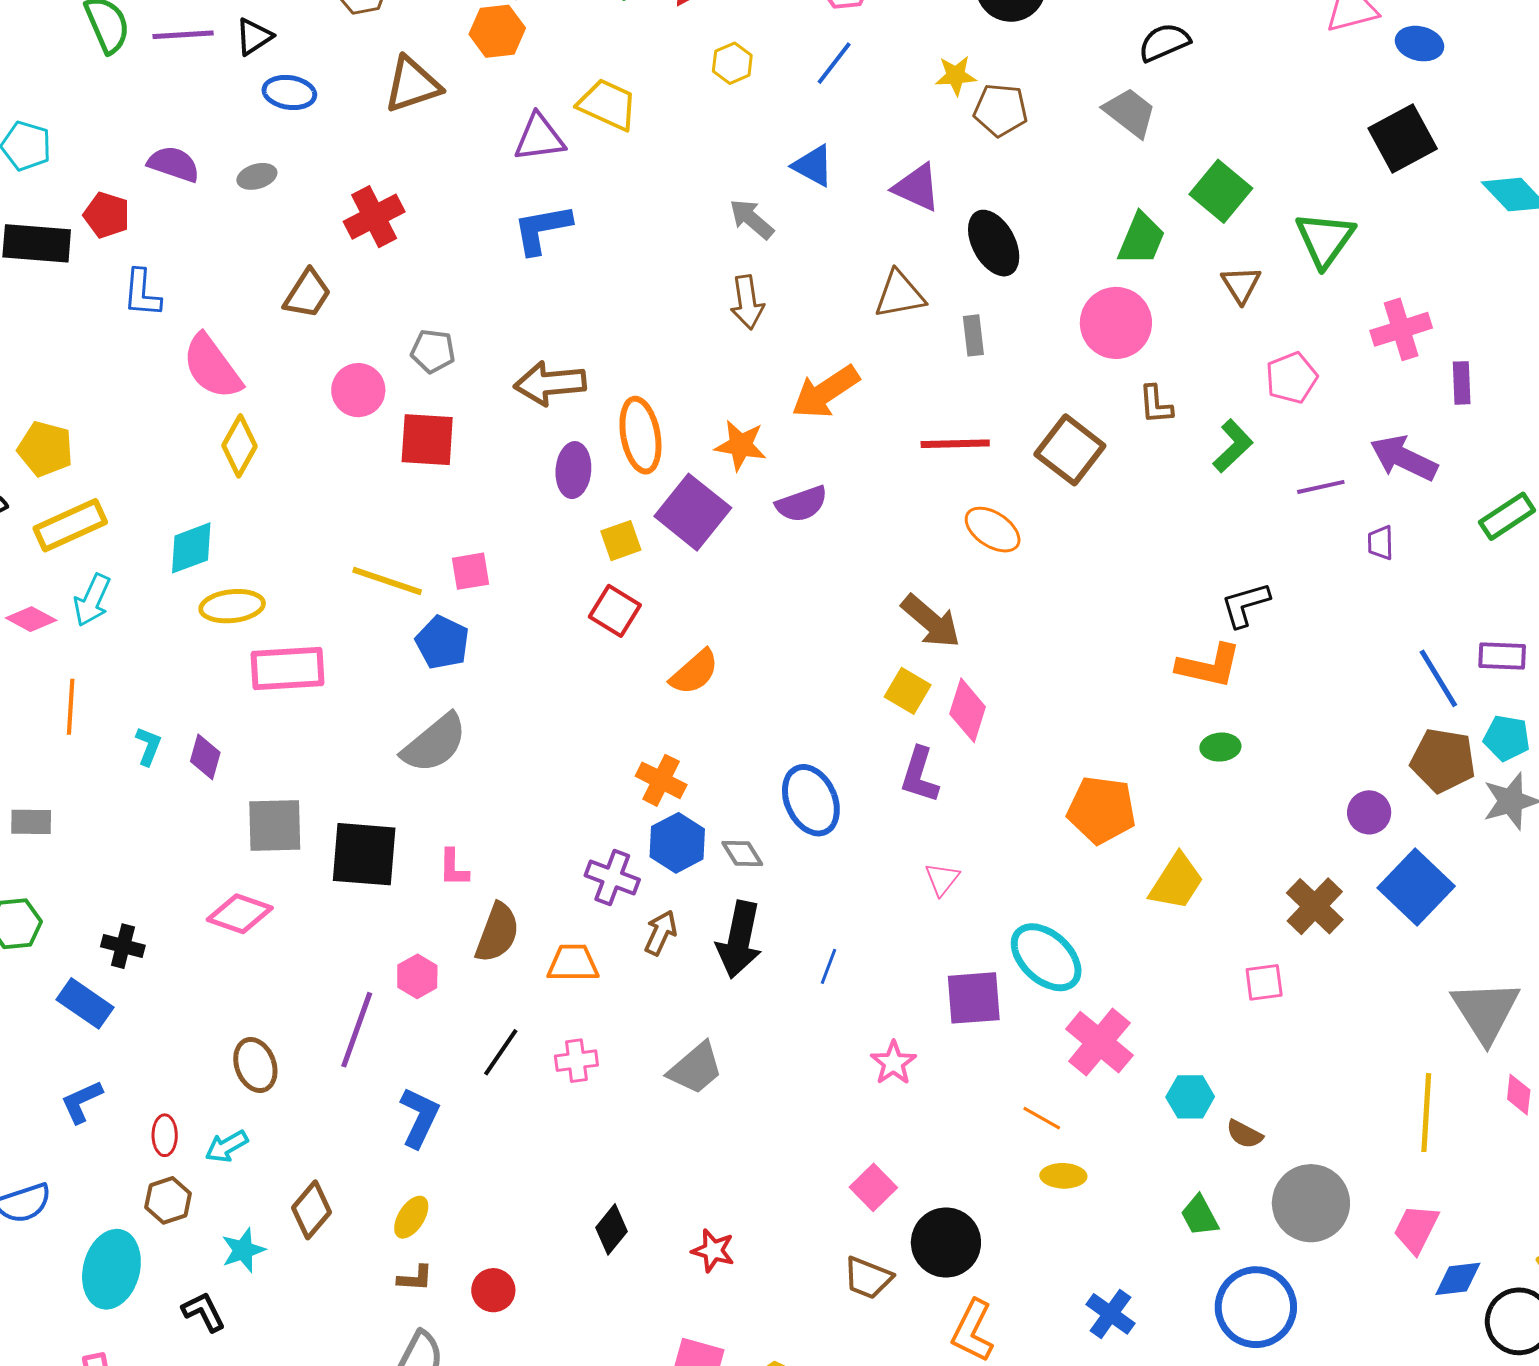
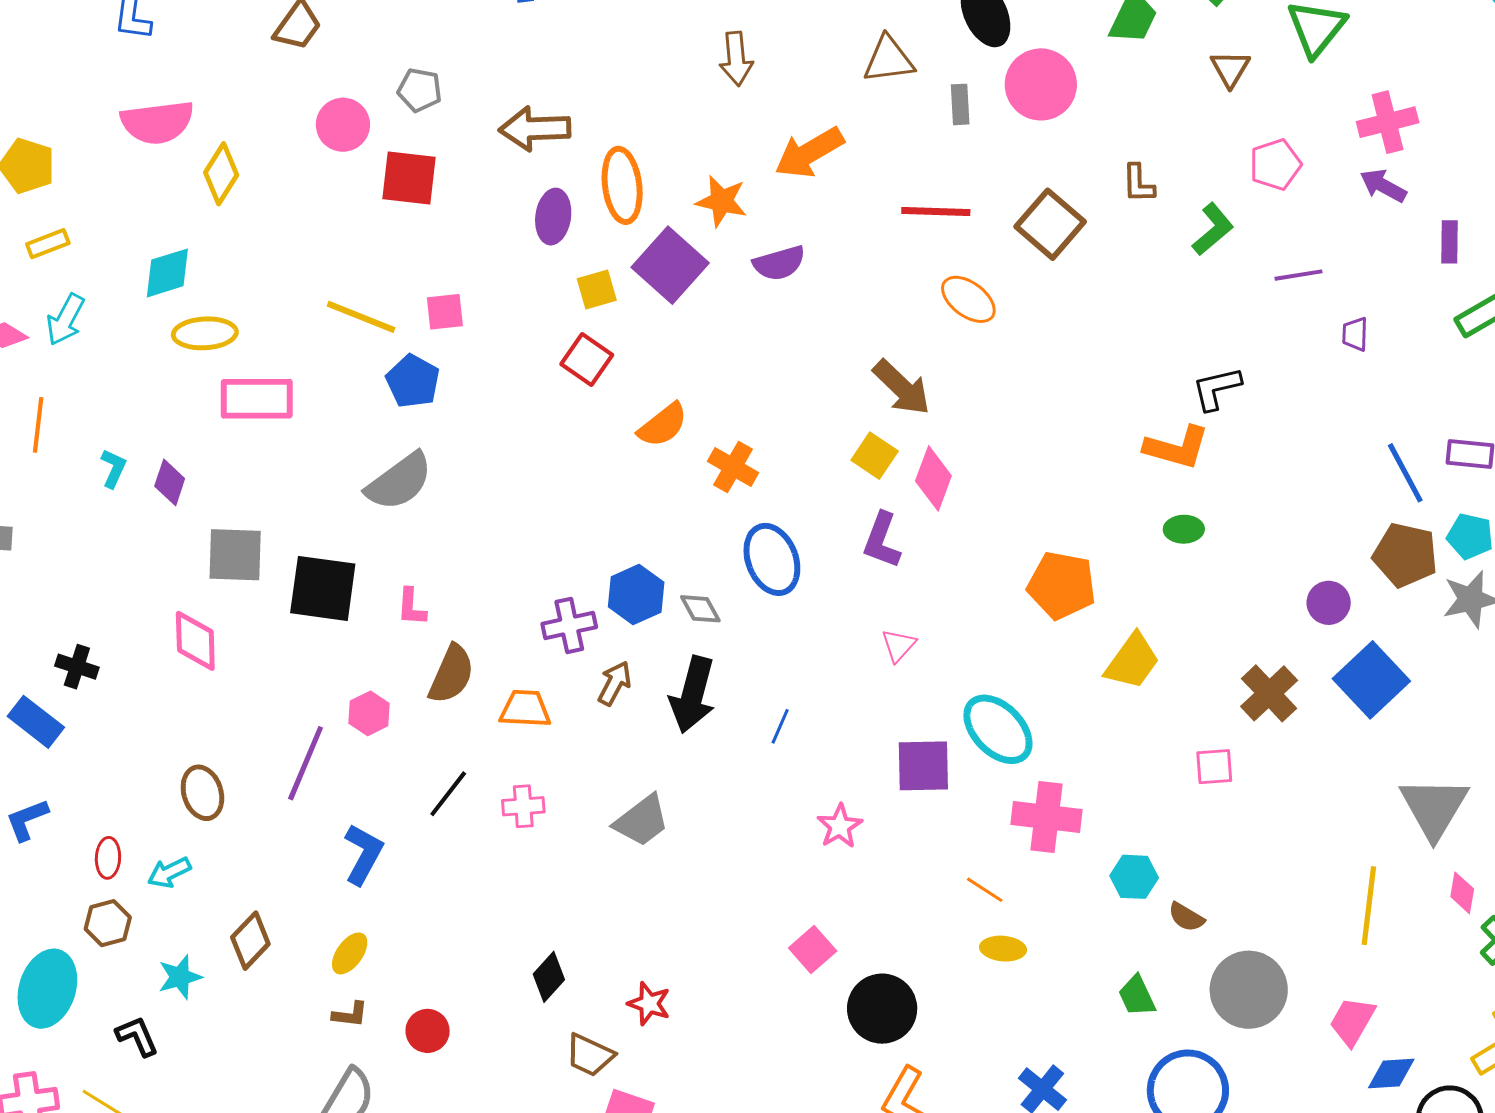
pink circle: (1116, 323) -> (1041, 84), moved
pink semicircle: (212, 367) -> (157, 122), moved, turned -64
purple rectangle: (1462, 383) -> (1449, 242), moved
purple arrow: (1404, 458) -> (1383, 186), moved, size x0.7
yellow rectangle: (70, 525) -> (48, 244), size x0.6
orange cross: (661, 780) -> (733, 467), moved
purple cross: (612, 877) -> (569, 625), turned -36
pink diamond: (240, 914) -> (195, 641), turned 66
pink cross: (1099, 1042) -> (1047, 817), turned -36
brown trapezoid: (868, 1278) -> (590, 1055), moved

